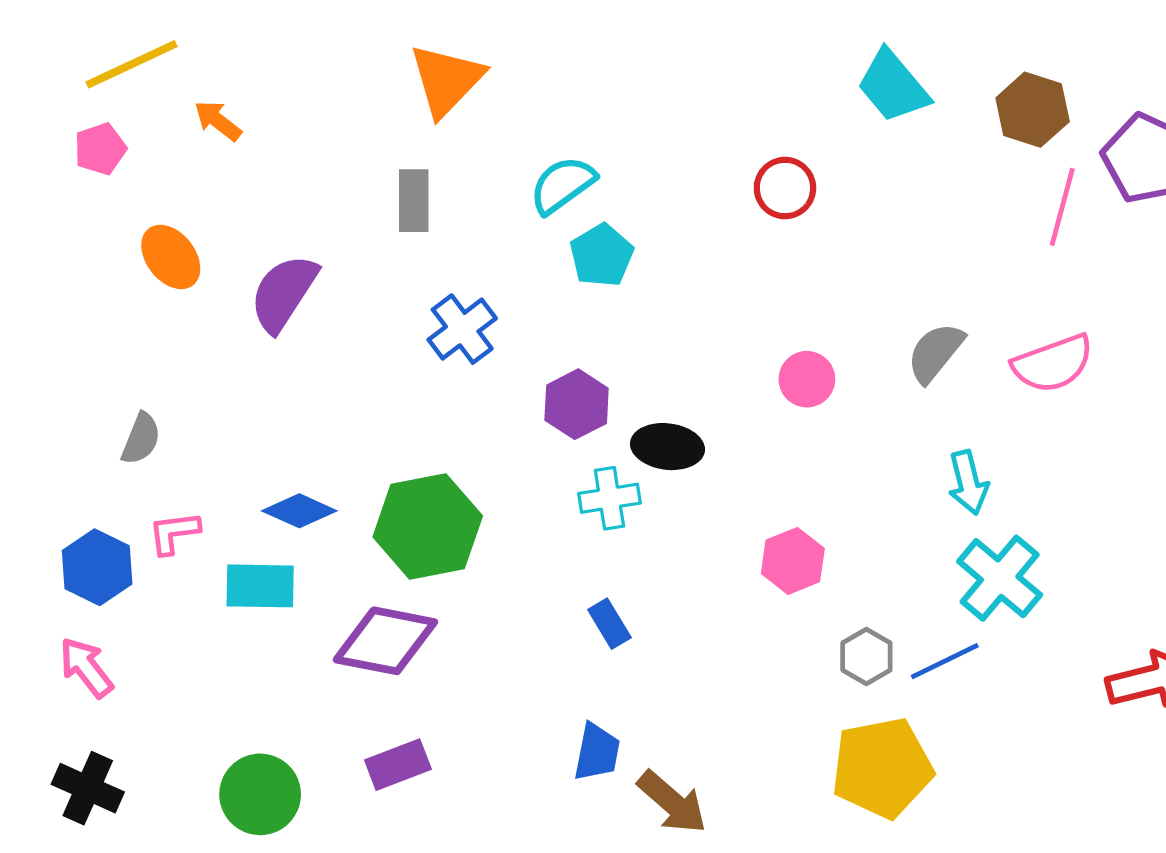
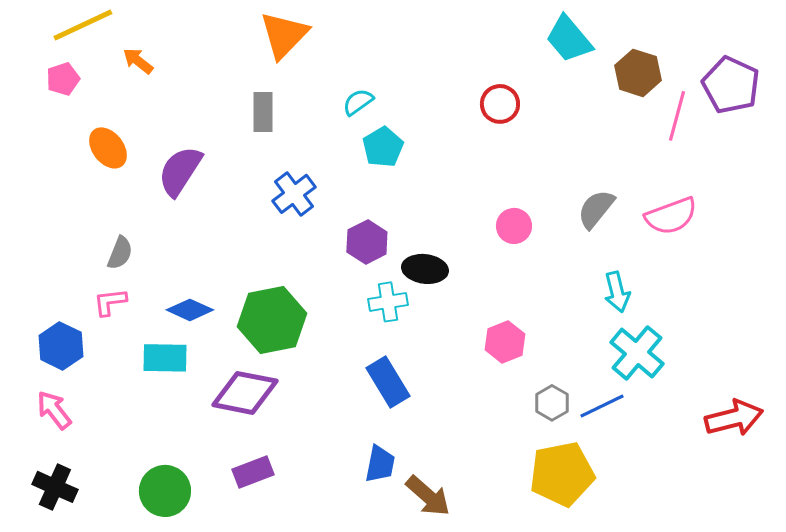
brown hexagon: (1033, 110) -> (638, 73), moved
cyan semicircle: (562, 185) -> (358, 102), size x0.7
gray semicircle: (141, 439) -> (120, 253), moved
pink L-shape: (174, 533) -> (110, 302), moved
blue rectangle: (609, 624) -> (388, 382), size x1.6

